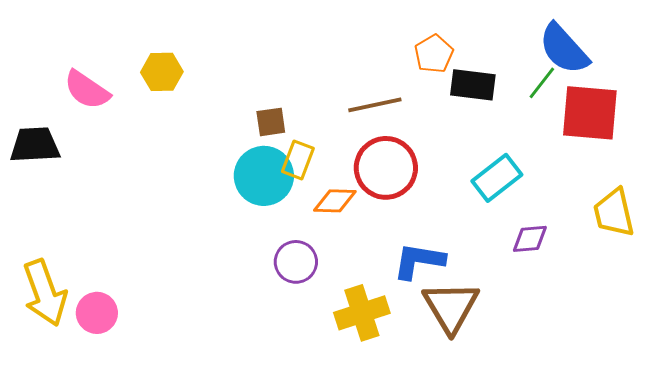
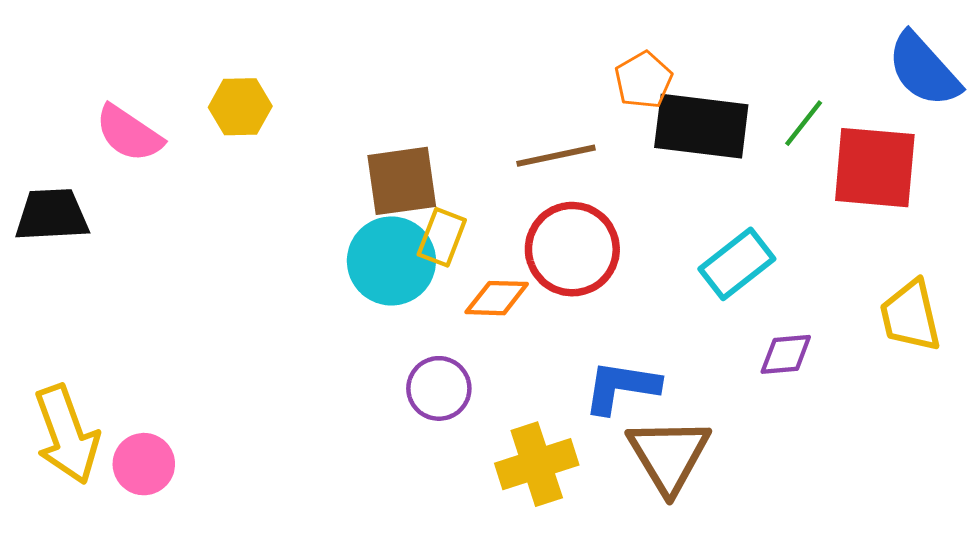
blue semicircle: (564, 49) -> (924, 70), moved
black rectangle: (473, 85) -> (701, 126), size x1.4
brown square: (271, 122) -> (402, 181), size x1.6

